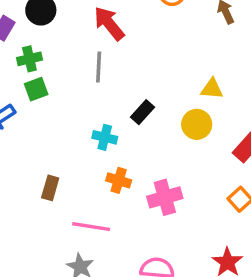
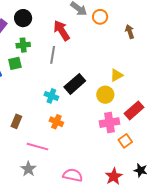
green cross: (29, 59) -> (23, 45), moved
yellow triangle: (212, 89) -> (117, 75), turned -40
black rectangle: (142, 112) -> (75, 84), size x1.5
pink cross: (165, 197) -> (109, 123), moved

